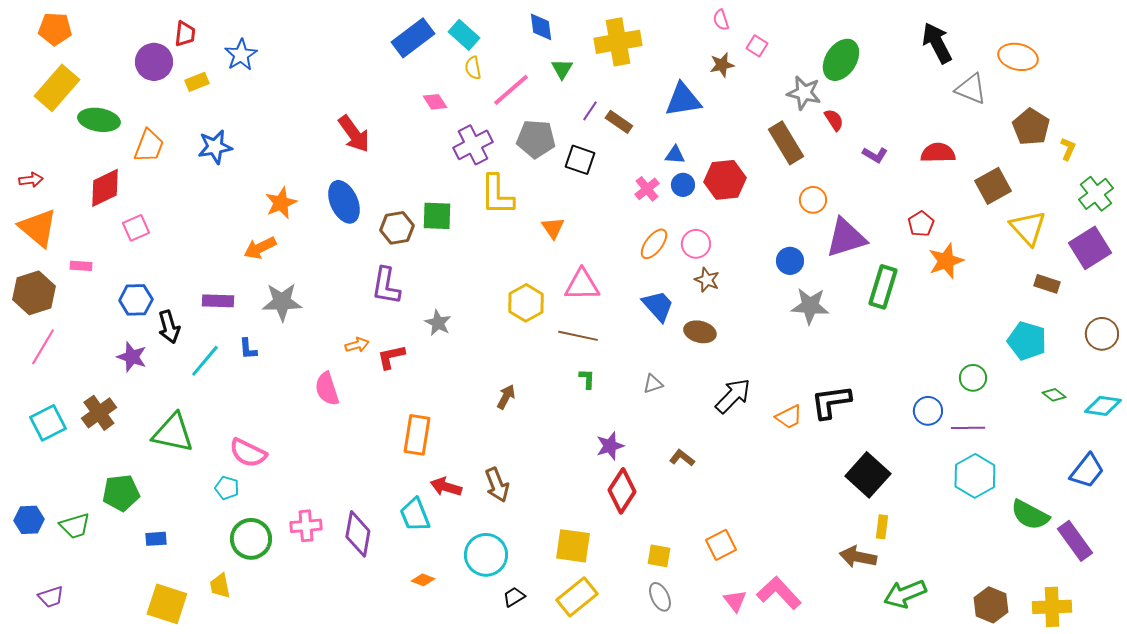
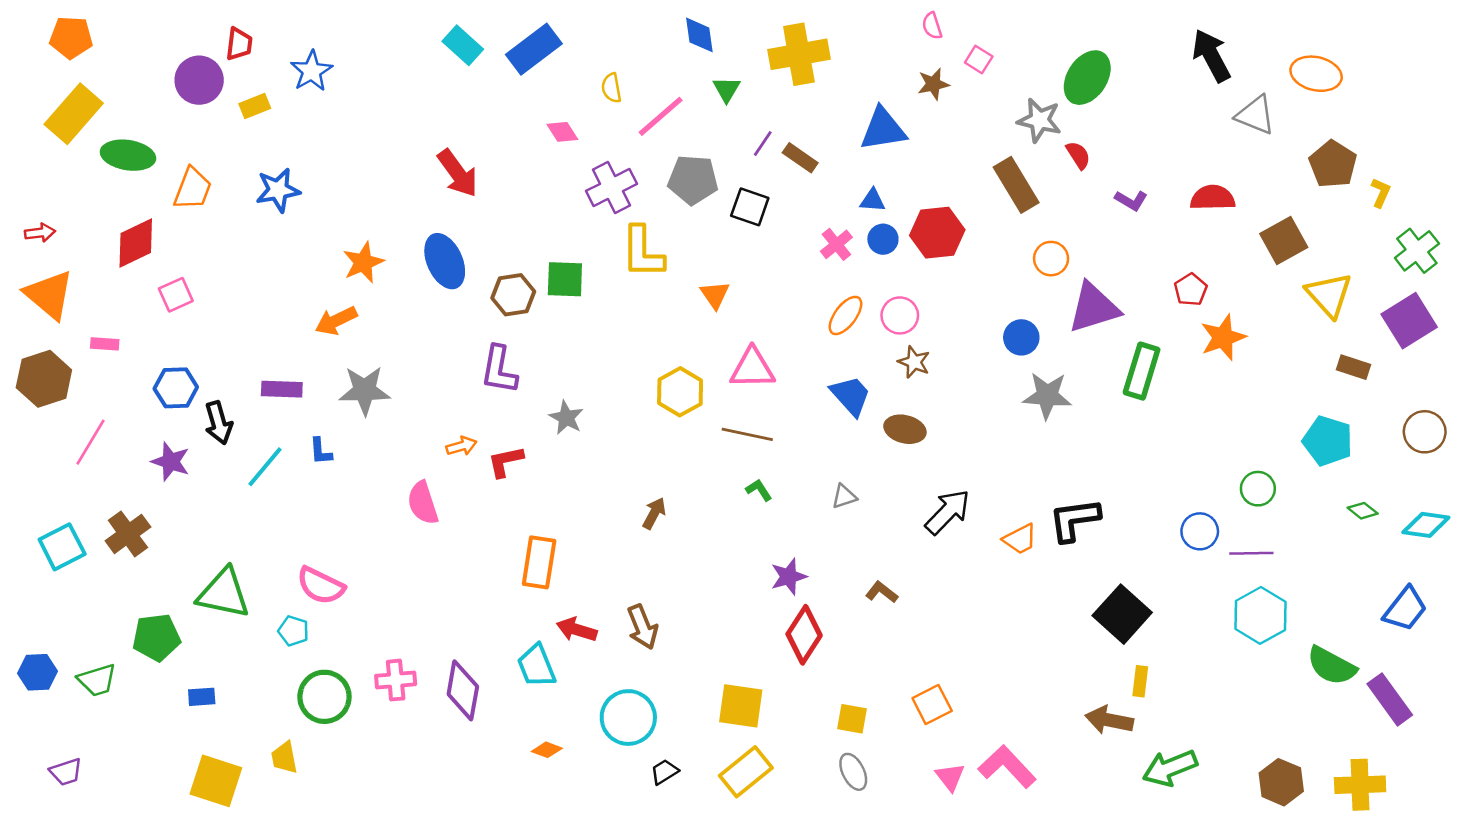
cyan rectangle: (464, 35) -> (463, 45), moved
pink line: (43, 347) -> (90, 442), moved
green L-shape: (587, 379) -> (759, 490), turned -35
green triangle: (173, 433) -> (224, 593), moved

